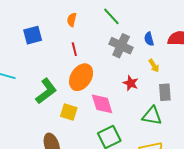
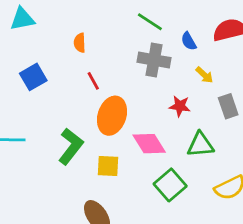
green line: (111, 16) -> (150, 22), moved
green triangle: (152, 116) -> (200, 145), moved

